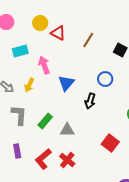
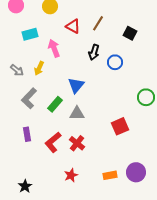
red triangle: (58, 33) -> (73, 26), moved
blue triangle: (66, 83) -> (76, 85), moved
black arrow: (90, 101) -> (94, 52), moved
gray L-shape: (19, 115) -> (29, 98), turned -140
red square: (110, 143) -> (120, 126), turned 30

